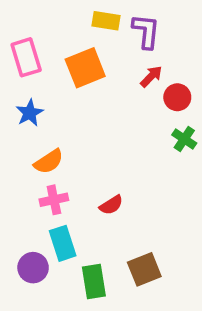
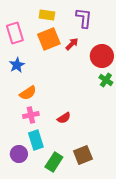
yellow rectangle: (106, 21) -> (47, 15), moved
red arrow: (151, 76) -> (72, 44), moved
red circle: (177, 97) -> (102, 56), size x1.5
green rectangle: (94, 282) -> (54, 162), turned 42

